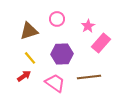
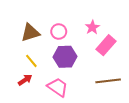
pink circle: (57, 19) -> (59, 32), moved
brown line: (89, 77) -> (108, 81), moved

